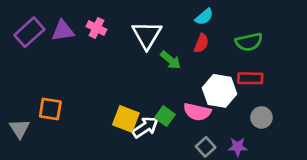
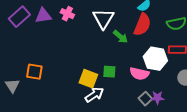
red semicircle: (201, 43) -> (142, 25), size x1.6
green square: (165, 116) -> (109, 72), moved, turned -32
white arrow: (145, 127) -> (94, 95), moved
purple star: (238, 147) -> (157, 98), moved

